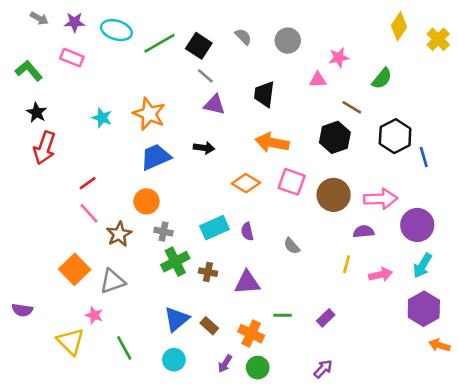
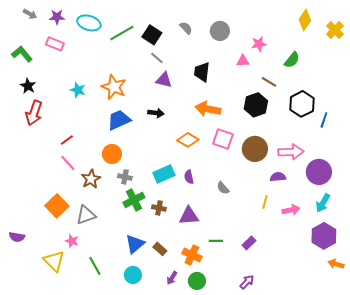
blue line: (424, 157) -> (324, 120), turned 35

